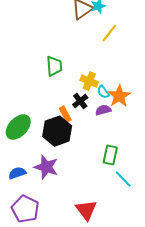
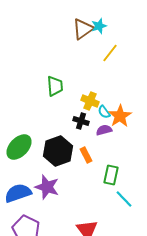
black cross: (80, 101) -> (81, 121), turned -35
orange rectangle: (65, 114) -> (86, 155), moved
blue semicircle: (17, 173) -> (18, 193), size x1.5

